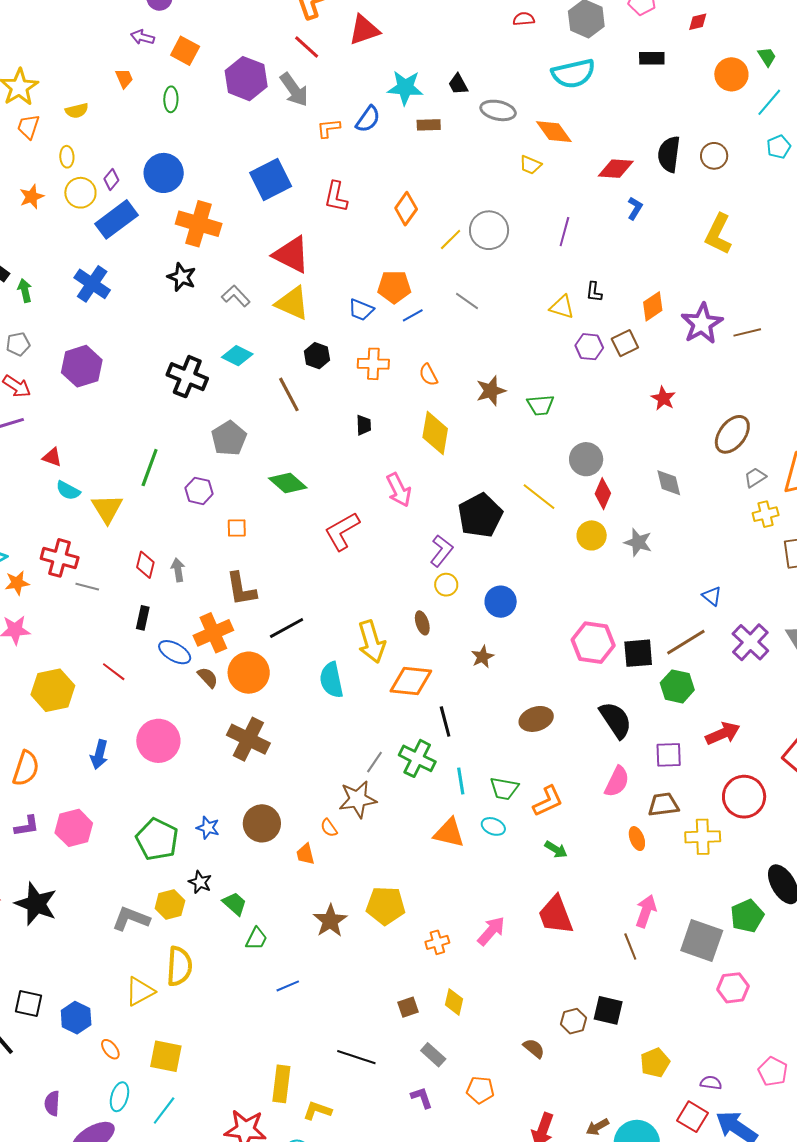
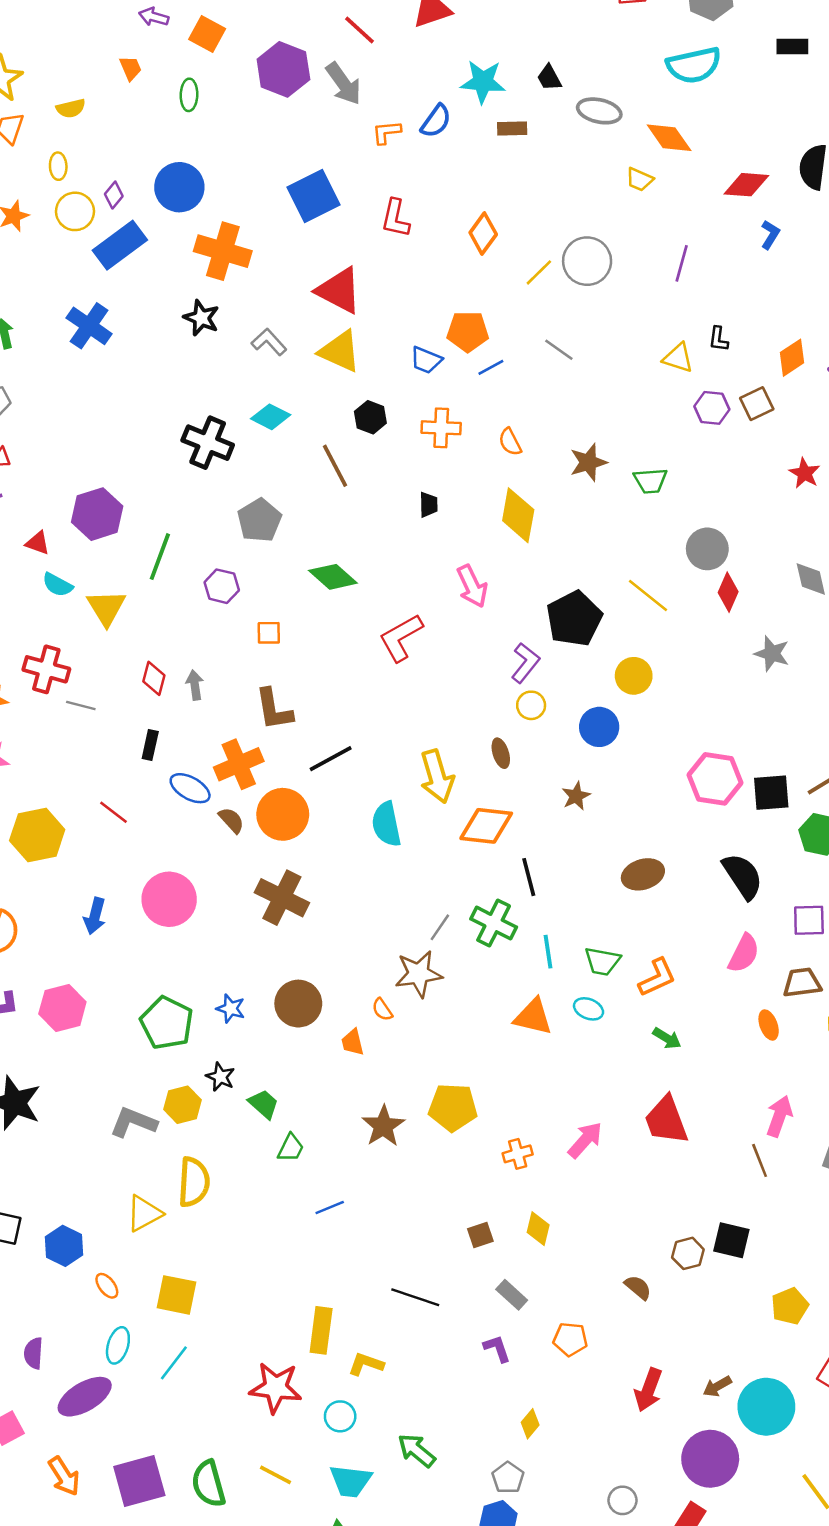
purple hexagon: (82, 366) -> (97, 514), moved
yellow circle: (592, 535) -> (634, 676), moved

